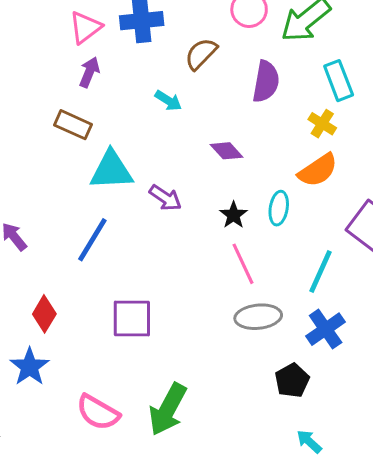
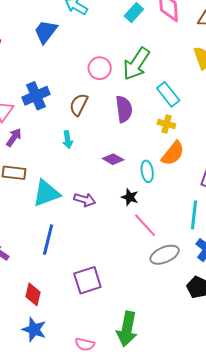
purple arrow: (89, 72) -> (14, 137), turned 30
cyan arrow: (168, 101) -> (68, 140), turned 66
cyan ellipse: (279, 208) -> (147, 171), moved
pink semicircle: (98, 412) -> (85, 344), size x0.7

